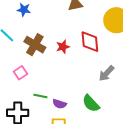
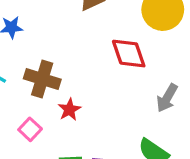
red star: (63, 47) -> (69, 110), moved

